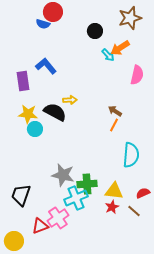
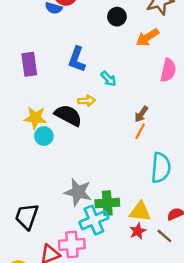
cyan arrow: (108, 55) -> (108, 79), moved
blue L-shape: (46, 66) -> (77, 59), moved, turned -120
purple rectangle: (23, 81) -> (29, 64), moved
brown arrow: (115, 111) -> (141, 114), turned -88
pink cross: (58, 218) -> (72, 244), turned 30

